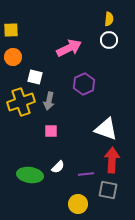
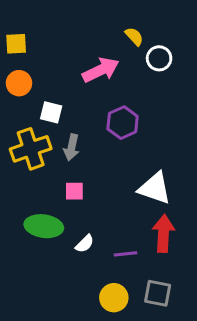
yellow semicircle: (109, 19) -> (134, 36), moved, turned -48
green ellipse: (30, 175) -> (44, 226), moved
gray square: (108, 190) -> (158, 293), moved

